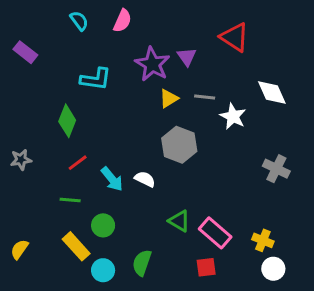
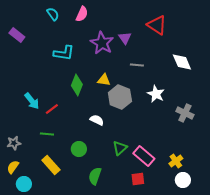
yellow triangle: (169, 98) -> (104, 80), moved, turned 40
white star: (233, 116) -> (156, 94), moved
green diamond: (67, 121) -> (77, 85), moved
gray star: (21, 160) -> (14, 143), moved
cyan arrow: (112, 179) -> (32, 101), moved
green triangle: (179, 221) -> (120, 148), turned 49
green circle: (103, 225) -> (79, 149), moved
yellow cross: (263, 240) -> (176, 161), turned 32
cyan circle: (103, 270) -> (24, 184), moved

